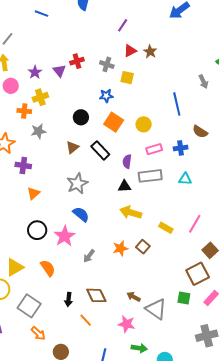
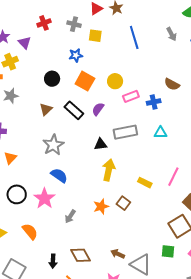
purple triangle: (59, 71) -> (25, 43), moved
blue line: (177, 104) -> (134, 37), moved
pink rectangle: (154, 149) -> (131, 96), moved
purple semicircle: (127, 161) -> (98, 109), moved, turned 32
yellow arrow: (131, 212) -> (109, 170), turned 90

